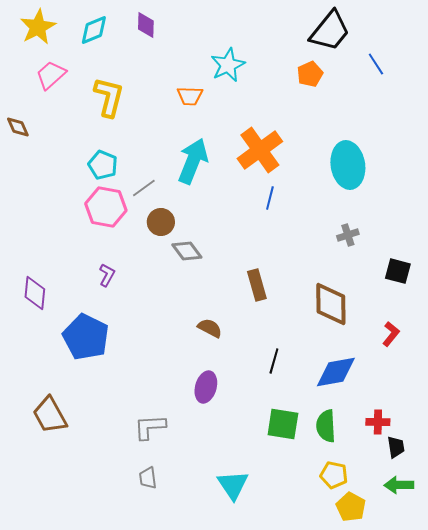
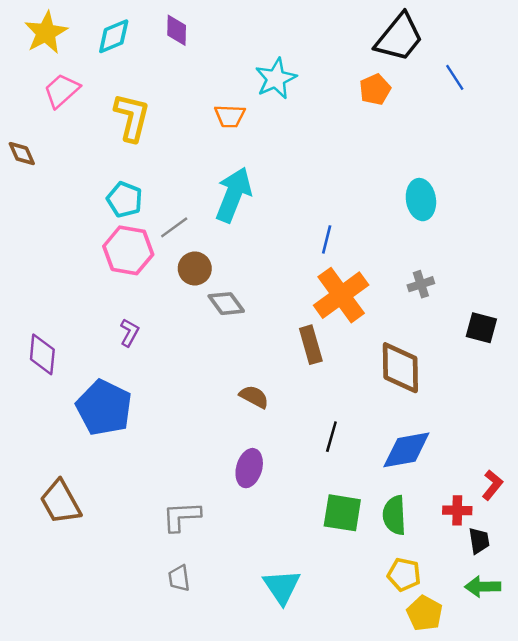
orange cross: (260, 150) -> (341, 295), moved
cyan ellipse: (348, 165) -> (421, 200), size x0.7
red L-shape: (391, 334) -> (492, 485), moved

